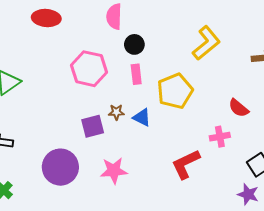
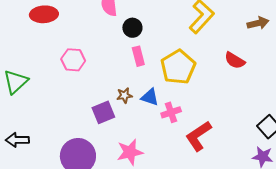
pink hexagon: (89, 69) -> (73, 60), moved, size x0.7
red semicircle: (239, 108) -> (235, 60), moved
pink cross: (220, 137) -> (171, 112), moved

